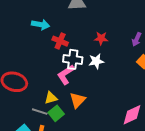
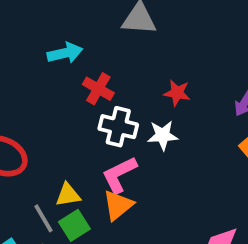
cyan arrow: (41, 25) -> (65, 53), turned -30
pink L-shape: (66, 75) -> (119, 175), moved
gray line: (40, 112) -> (43, 218), turned 35

